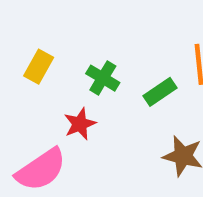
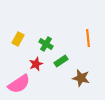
green rectangle: (160, 92) -> (61, 61), moved

